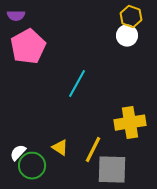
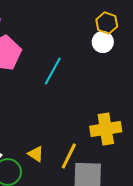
cyan line: (77, 84) -> (53, 71), moved

